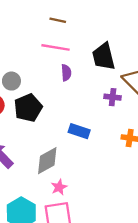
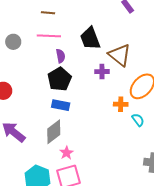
gray circle: (11, 81) -> (13, 42), moved
black pentagon: (28, 108) -> (59, 79), moved
blue rectangle: (79, 131) -> (61, 105), moved

